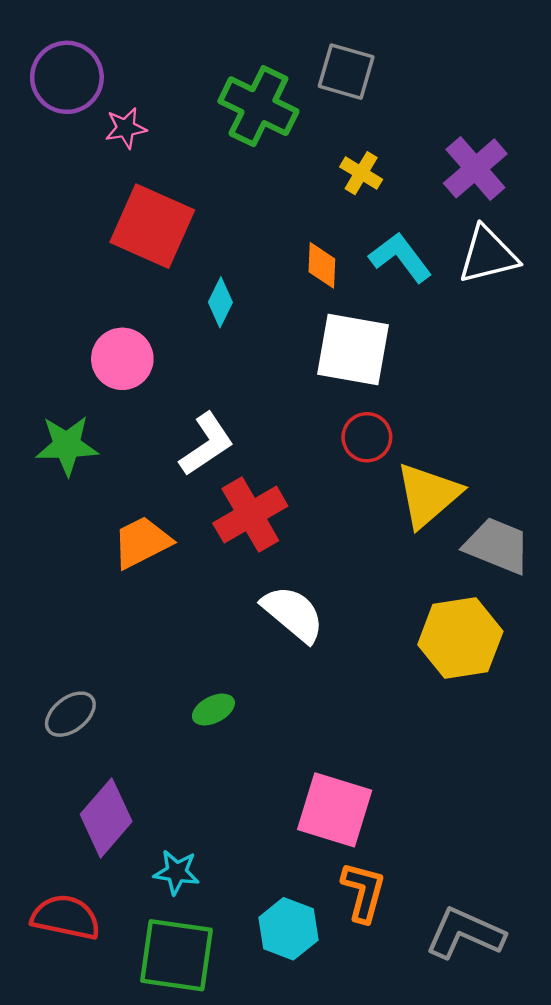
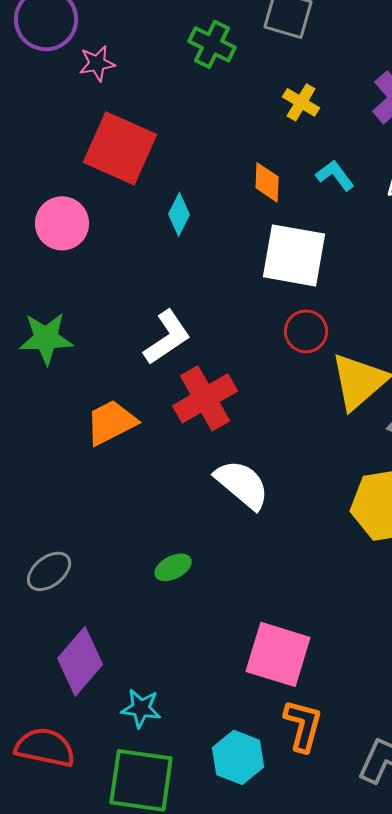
green cross: (258, 106) -> (212, 44), size x0.7
cyan L-shape: (400, 257) -> (335, 175), size x0.7
pink circle: (122, 359) -> (62, 223), moved

